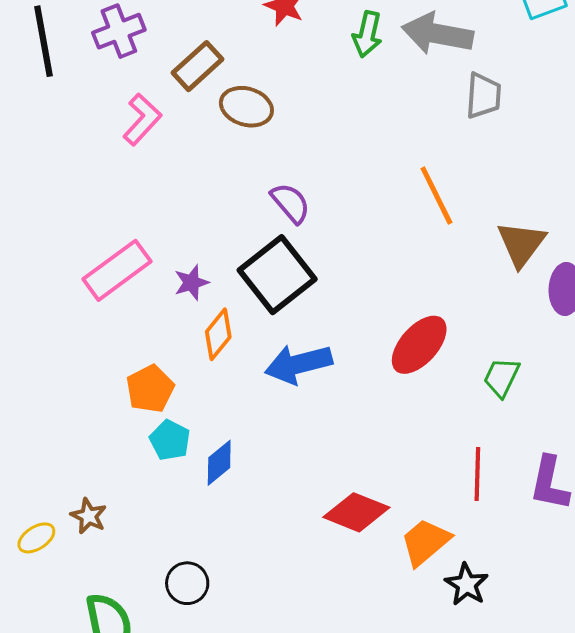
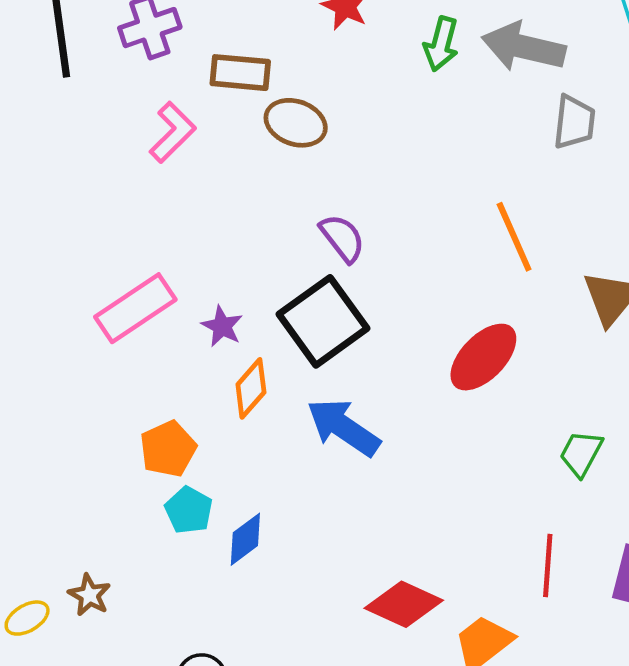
brown rectangle: (197, 66) -> (240, 73), turned 45
purple star: (191, 283) -> (222, 326), turned -30
red ellipse: (419, 345) -> (483, 357), moved
blue arrow: (298, 364) -> (343, 427), turned 46

